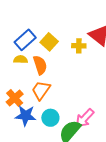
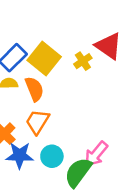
yellow square: (49, 42) -> (44, 58), size x1.4
yellow cross: (79, 46) -> (83, 61), turned -32

